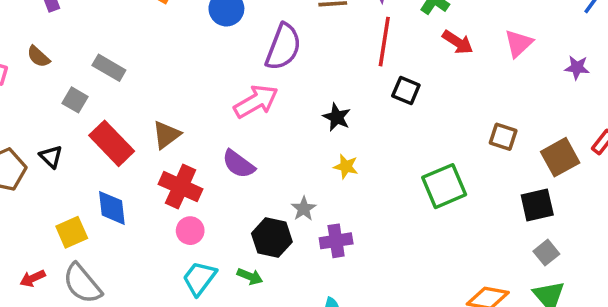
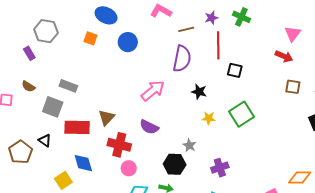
red arrow: (458, 42) -> (284, 56), moved
purple semicircle: (283, 47) -> (182, 59), moved
gray square: (75, 100) -> (53, 107), size x1.5
red rectangle: (112, 143) -> (77, 127), turned -35
green square: (444, 186) -> (242, 114), moved
purple cross: (336, 241) -> (220, 168), moved

